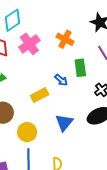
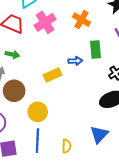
blue arrow: (61, 80) -> (75, 61), turned -48
blue triangle: (64, 123) -> (99, 135), moved

